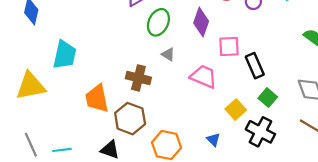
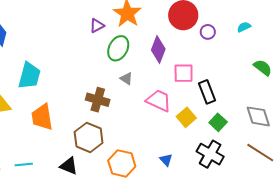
orange trapezoid: (97, 98) -> (42, 117), moved
yellow square: (236, 109) -> (186, 117), moved

